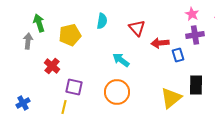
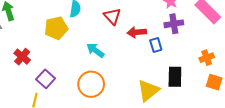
yellow pentagon: (70, 35) -> (56, 28), moved
purple square: (74, 87) -> (46, 79), turned 30

